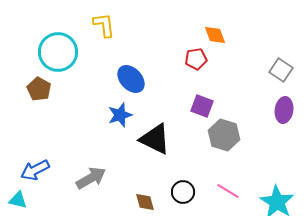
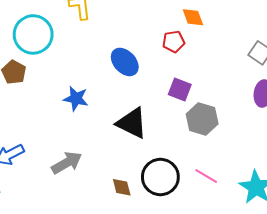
blue ellipse: (131, 79) -> (125, 62), moved
blue star: (120, 115) -> (76, 99), moved, turned 30
black circle: (183, 192) -> (160, 177), size x1.6

